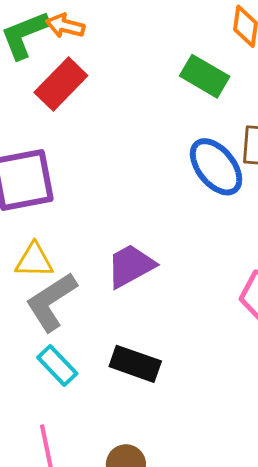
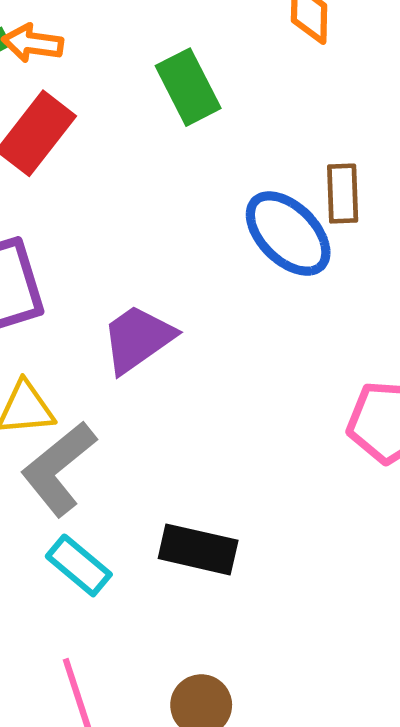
green rectangle: (205, 76) -> (188, 87), moved, turned 39
purple trapezoid: (131, 266) -> (138, 339), moved

